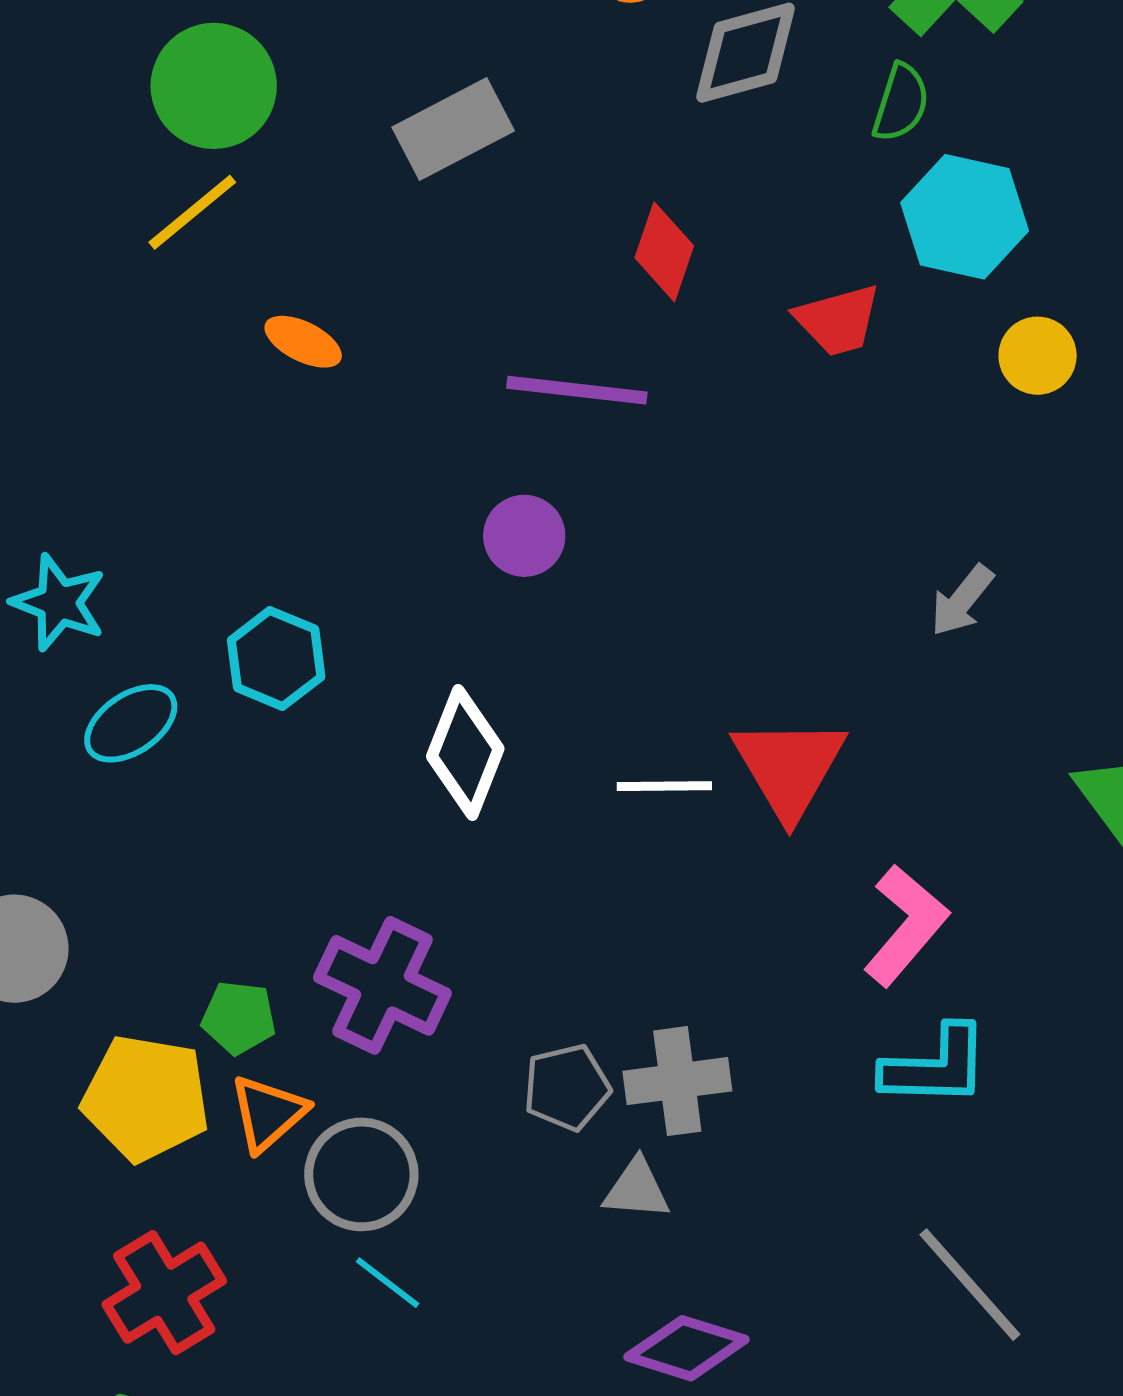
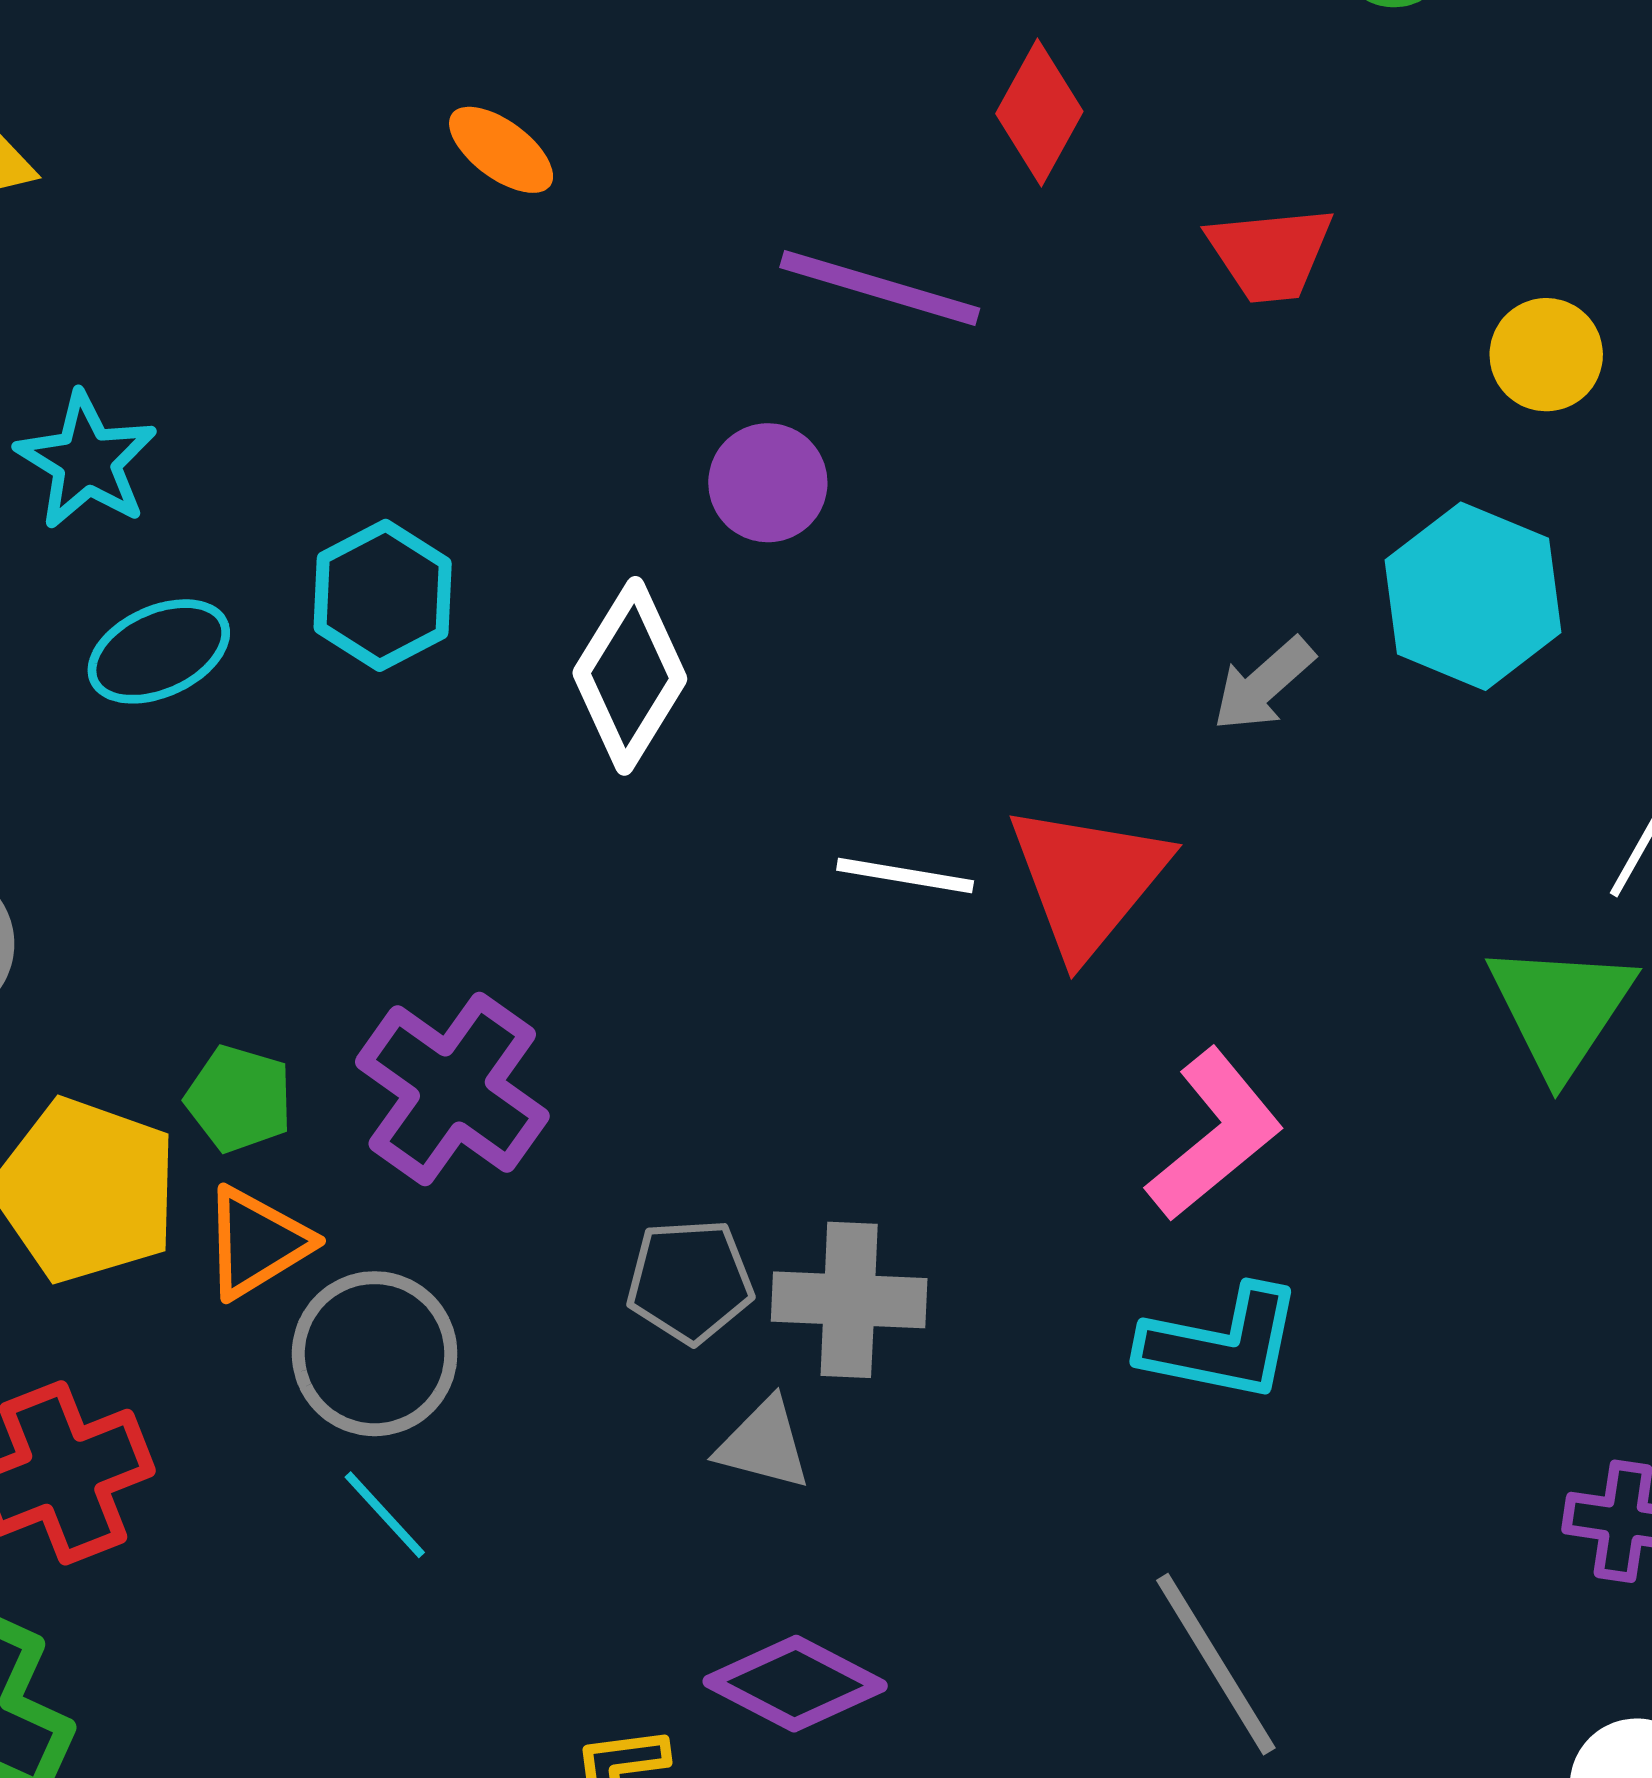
cyan hexagon: (965, 217) -> (1473, 596), moved
gray arrow: (962, 600) -> (1263, 684), moved
white diamond: (465, 753) -> (630, 676), moved

